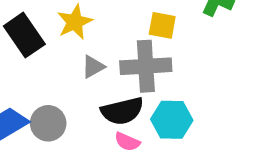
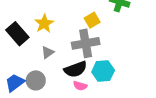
yellow square: (162, 25) -> (92, 20), turned -35
gray triangle: (93, 67) -> (48, 52), moved

